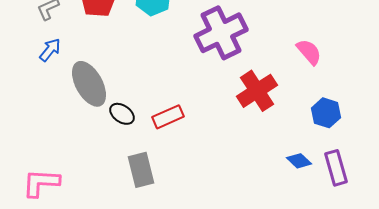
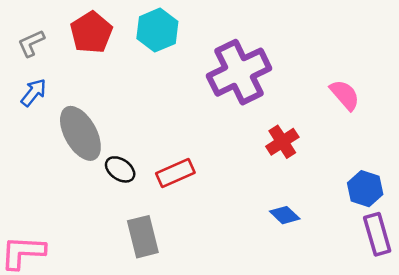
red cross: (257, 91) -> (282, 142), size x0.7
blue hexagon: (326, 113) -> (365, 189), moved
blue diamond: (299, 161) -> (285, 215), moved

